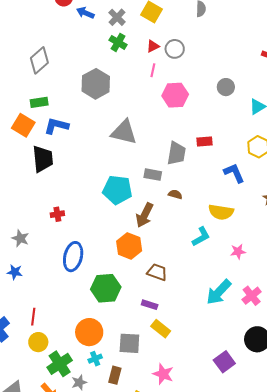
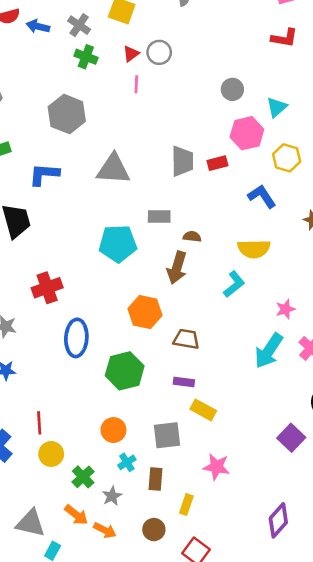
pink hexagon: (175, 95) -> (247, 133), moved
blue L-shape: (56, 126) -> (44, 174), moved
gray trapezoid: (177, 153) -> (182, 161), moved
red cross: (57, 214) -> (47, 288), size x1.6
brown arrow: (145, 215) -> (177, 268), moved
pink star: (238, 251) -> (285, 309), moved
orange circle: (89, 332) -> (113, 430), size x0.7
green cross: (60, 364) -> (83, 477), size x0.7

